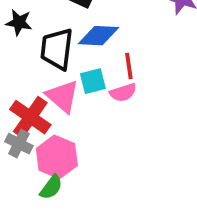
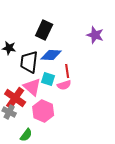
cyan square: (93, 81) -> (48, 79), turned 32
pink hexagon: (57, 157) -> (43, 111), moved

